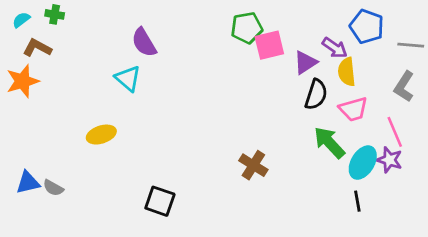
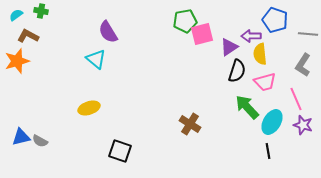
purple arrow: (335, 48) -> (251, 36), turned 144
yellow ellipse: (101, 135) -> (89, 108), moved
purple star: (389, 160) -> (303, 125), moved

